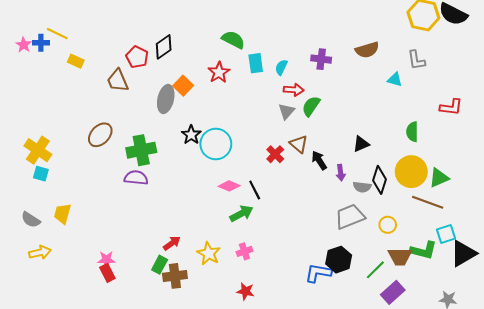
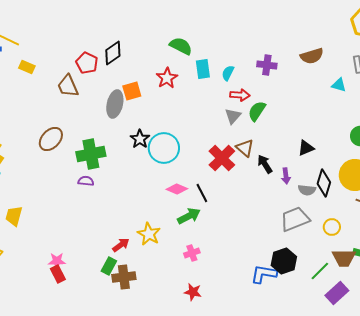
orange square: (183, 86) -> (132, 91), turned 30
red cross: (275, 154) -> (222, 158), size x1.5
purple semicircle: (136, 178) -> (86, 181), size x0.7
yellow star: (209, 253) -> (149, 234), moved

